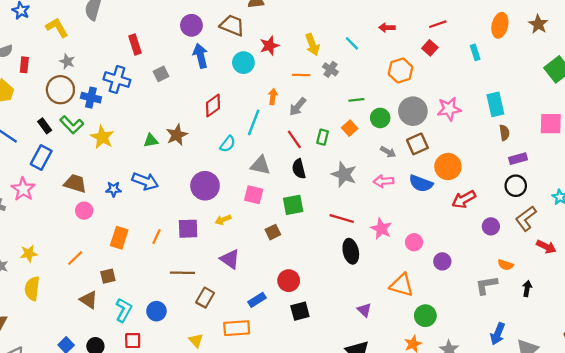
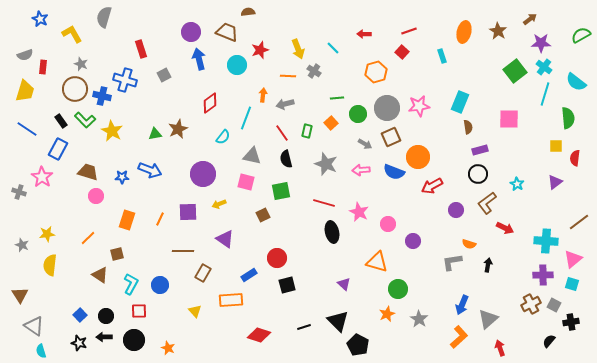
cyan rectangle: (495, 104) -> (460, 102), turned 35
gray arrow: (298, 107) -> (285, 104), turned 36

